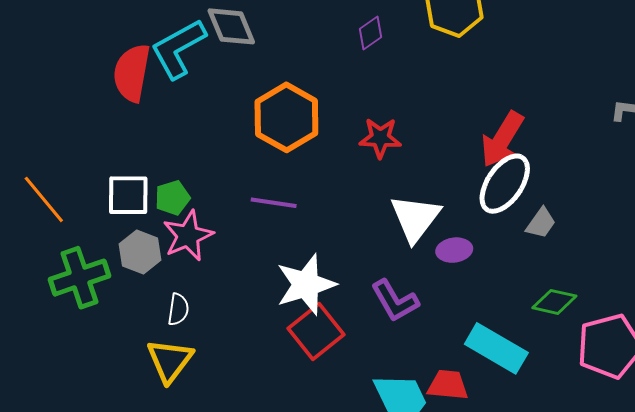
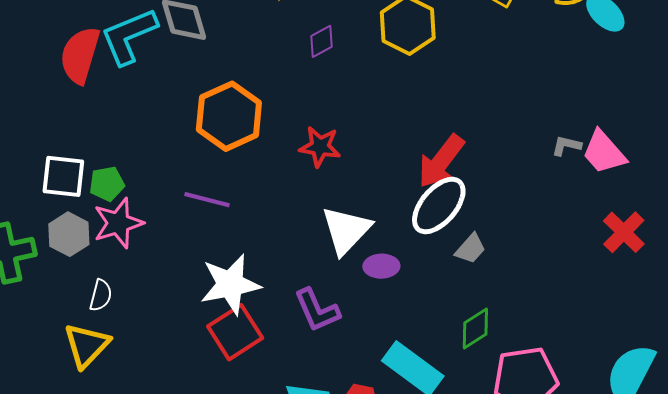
green diamond: (554, 302) -> (475, 329), turned -51

